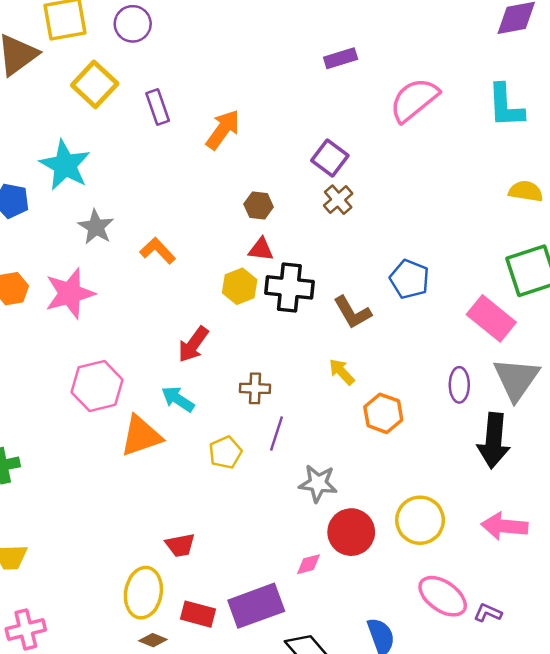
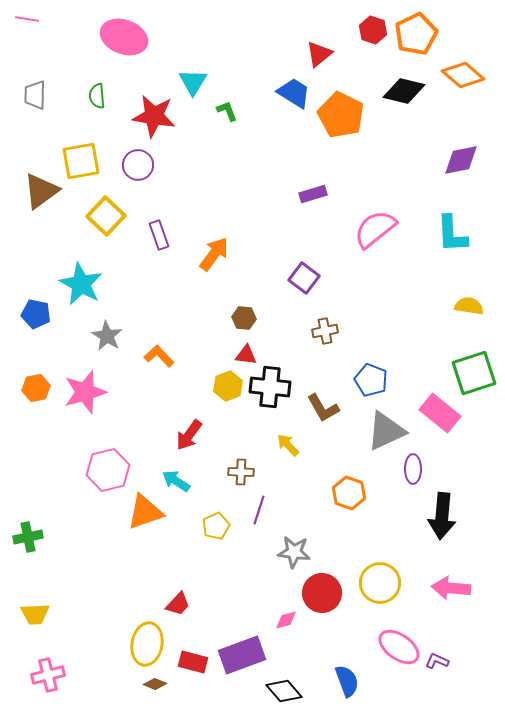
brown cross: (338, 200) -> (325, 331), moved, turned 30
yellow arrow: (342, 372) -> (288, 445), moved
gray triangle: (516, 379) -> (386, 431), moved, turned 30
red trapezoid: (180, 545) -> (178, 604), turned -36

